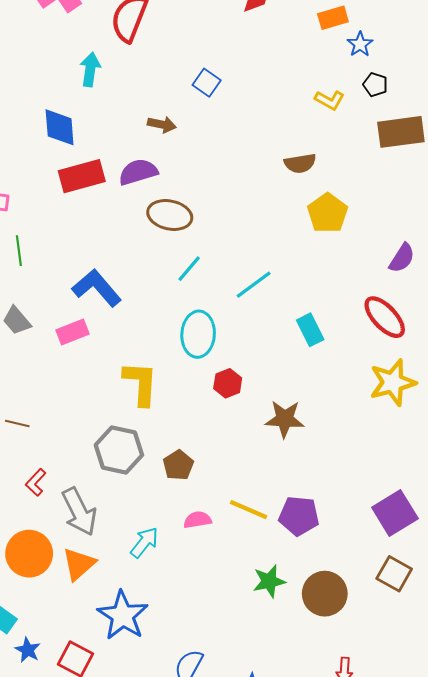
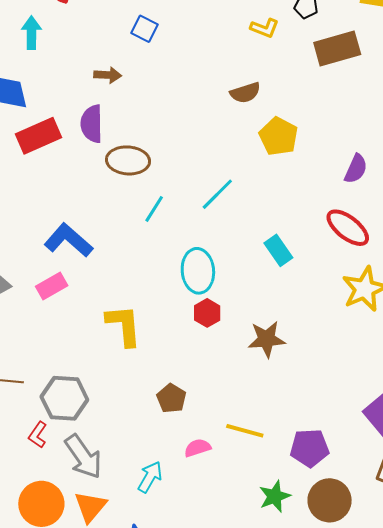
purple semicircle: (138, 172) -> (92, 124), turned -66
cyan line: (254, 285) -> (217, 194), moved
cyan ellipse: (198, 334) -> (198, 271), moved
gray hexagon: (119, 450) -> (64, 398), moved
purple pentagon: (299, 516) -> (310, 448), moved

